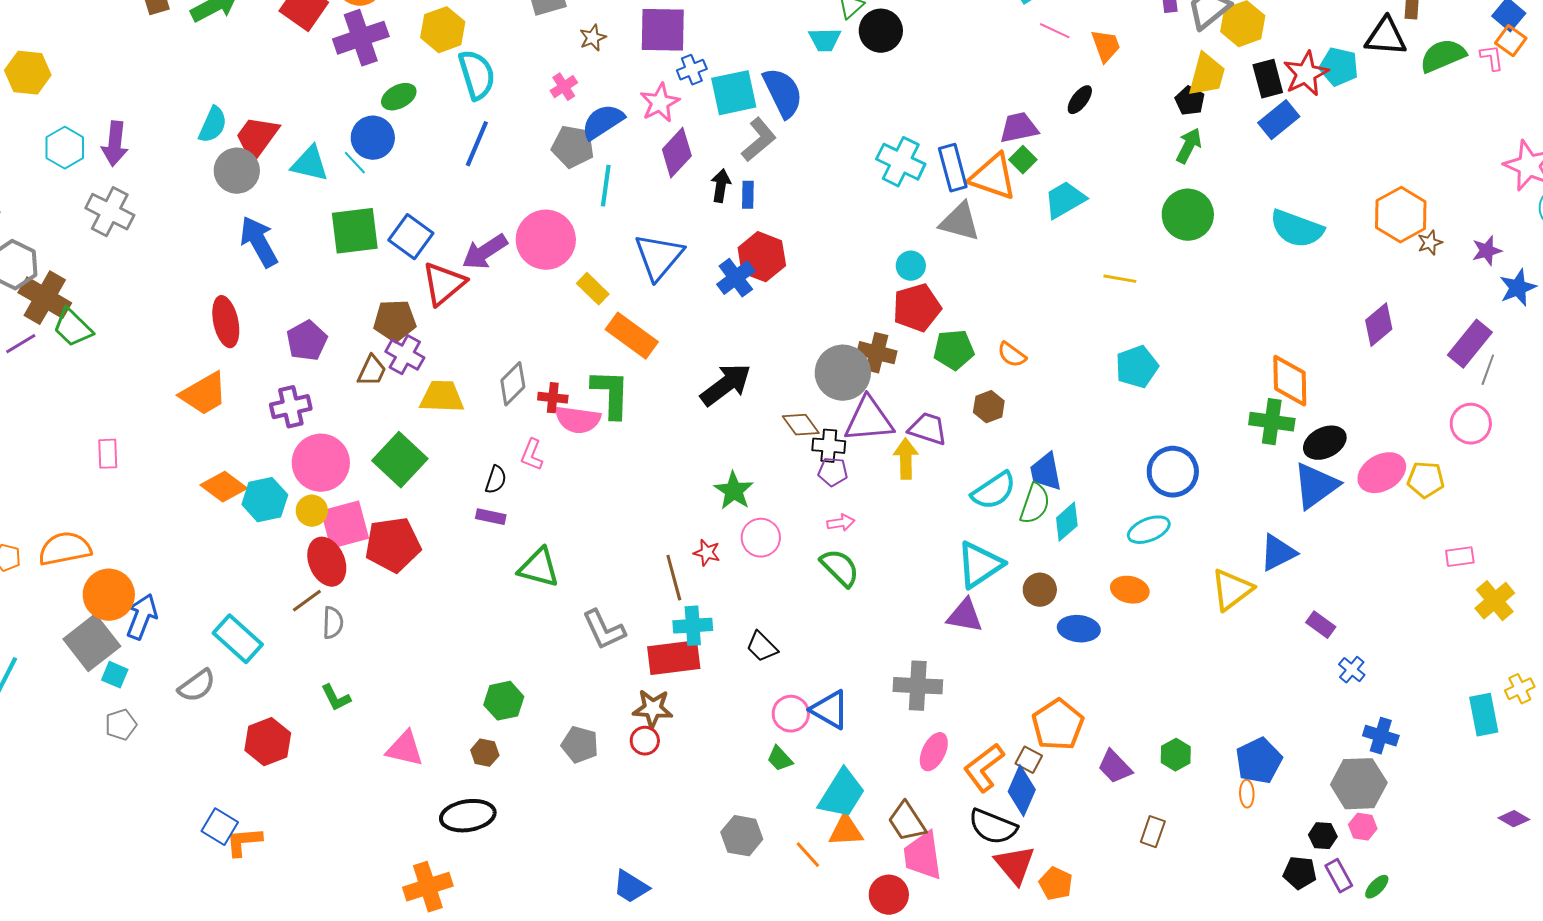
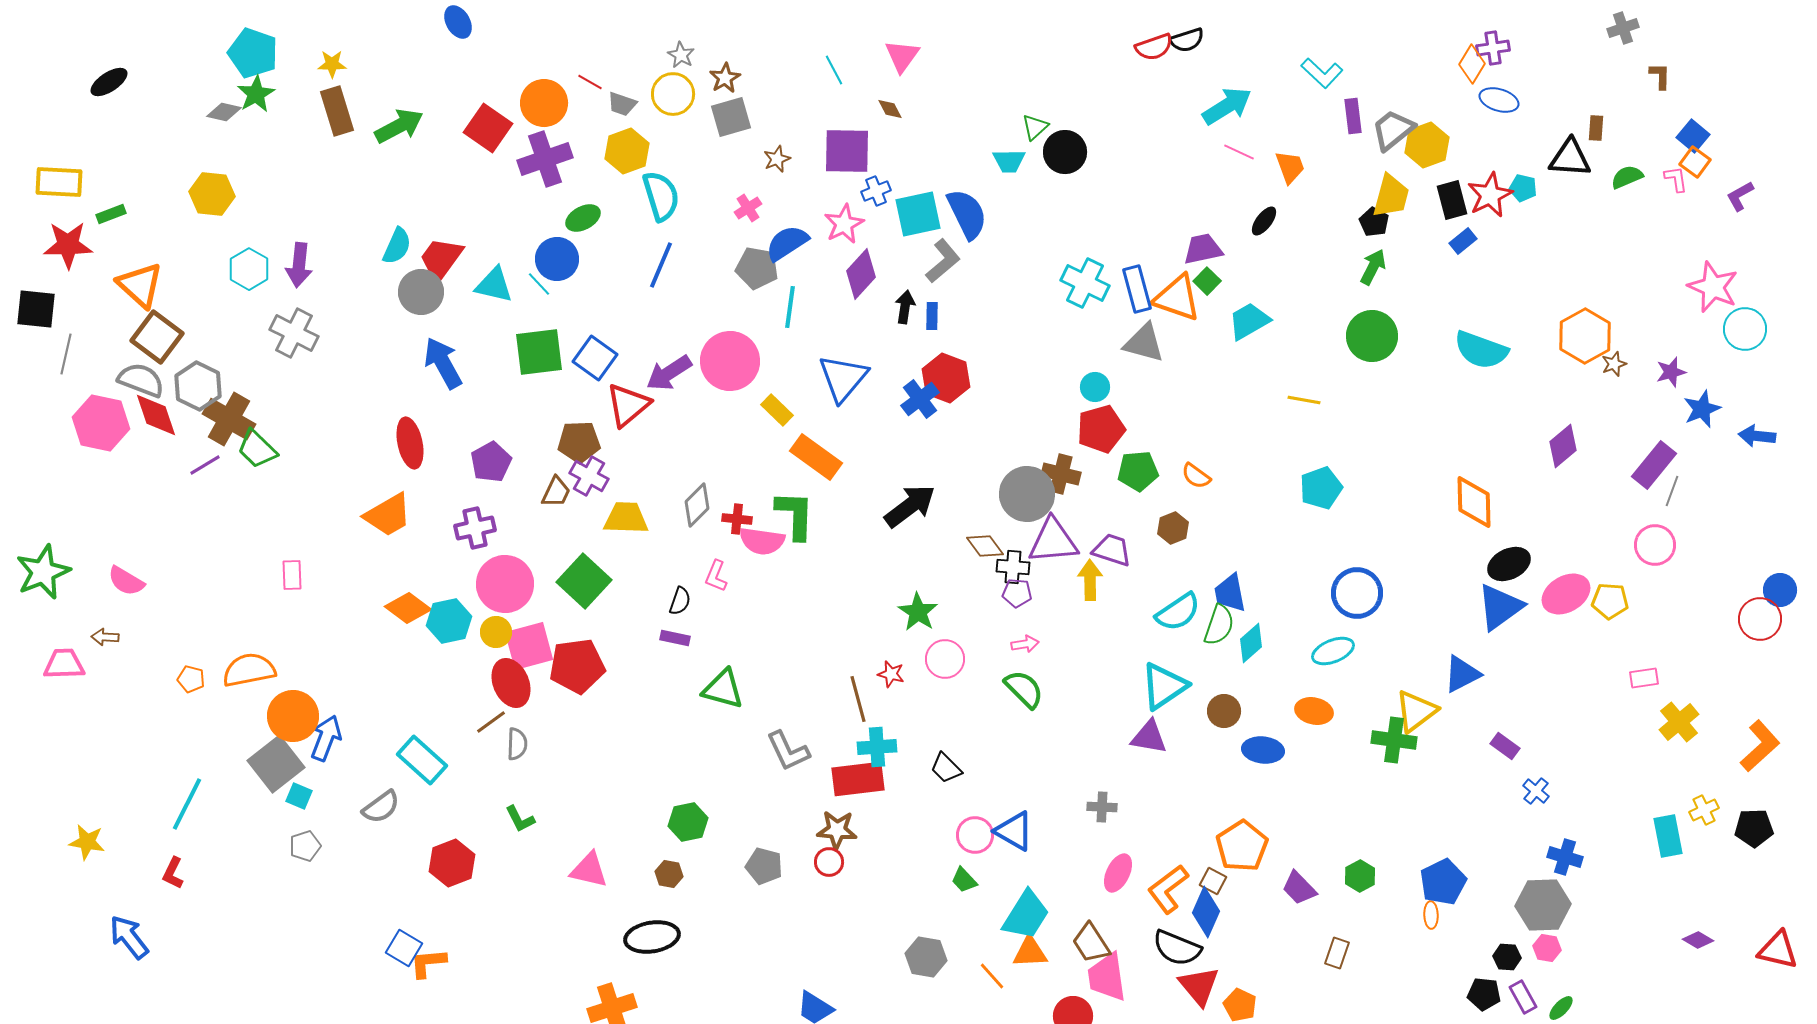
green semicircle: (1443, 56) -> (1627, 177), size x0.7
cyan pentagon: (1339, 67) -> (1523, 188), size x0.7
blue rectangle: (1279, 120) -> (1463, 241), size x0.7
green cross: (1272, 422) -> (1394, 740), moved
gray cross: (918, 686) -> (1102, 807), size x0.6

